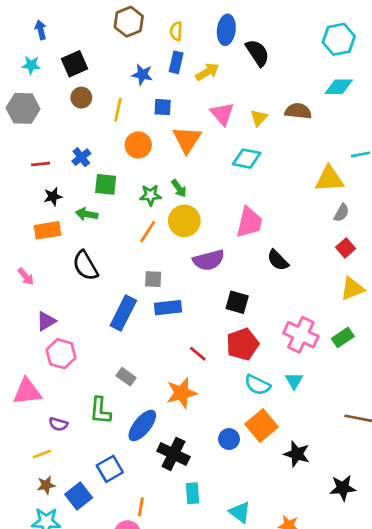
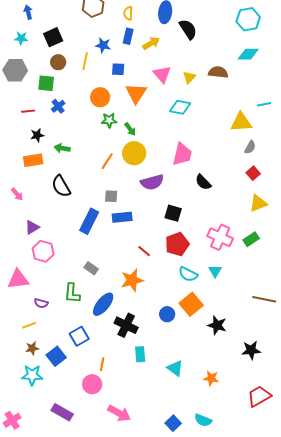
yellow line: (118, 110) -> (85, 61), moved
green square: (106, 184) -> (46, 83), moved
green star: (150, 195) -> (109, 120), moved

